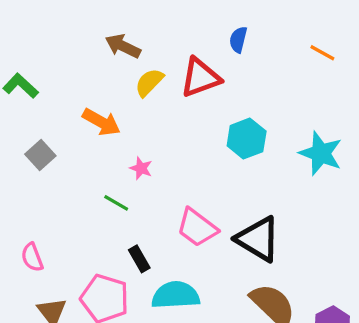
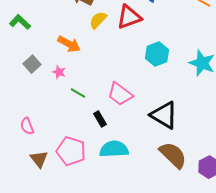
pink star: (141, 168) -> (59, 72), moved
pink trapezoid: (197, 228) -> (120, 94), moved
black rectangle: (139, 259) -> (100, 119), moved

